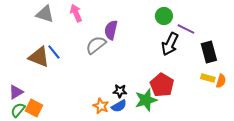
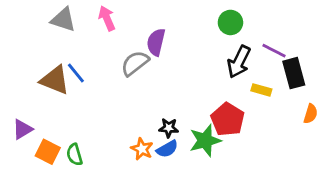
purple line: (186, 29) -> (274, 51), moved
yellow rectangle: (208, 78) -> (261, 90), moved
green semicircle: (18, 110) -> (74, 155), moved, turned -56

